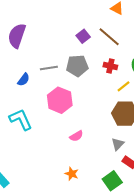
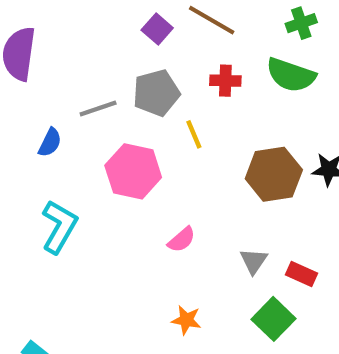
yellow line: (123, 86) -> (194, 134), moved, turned -64
cyan L-shape: (21, 120) -> (59, 227), turned 65
gray triangle: (118, 144) -> (254, 261), moved

